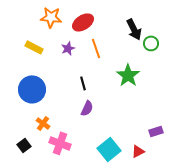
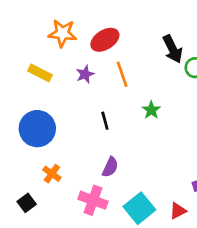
green star: (128, 75) -> (151, 110), moved, size x0.6
purple semicircle: (87, 108) -> (110, 167), moved
pink cross: (60, 143) -> (93, 200), moved

